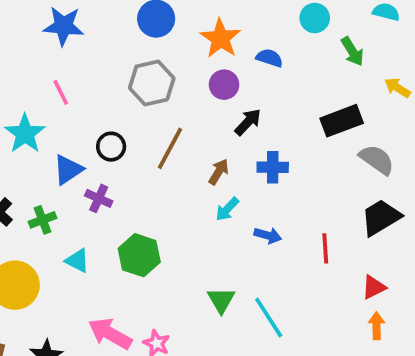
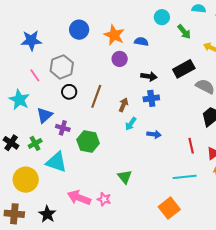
gray hexagon: (152, 83) -> (62, 67), moved
black arrow: (248, 122) -> (149, 76), moved, turned 63
black circle: (111, 147) -> (69, 92), moved
red line: (325, 248) -> (191, 146), moved
green hexagon: (139, 255) -> (88, 141), moved
cyan triangle: (77, 261) -> (56, 162), size x1.6
green triangle: (221, 300) -> (125, 177), moved
cyan line: (269, 318) -> (185, 177), moved, turned -55

